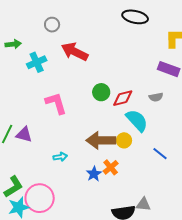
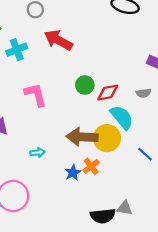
yellow circle: (124, 140) -> (107, 138), size x1.6

